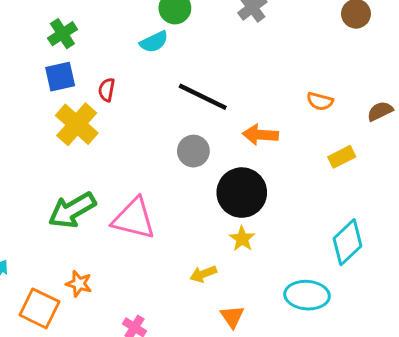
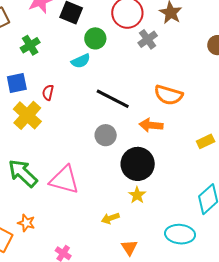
green cross: (62, 34) -> (30, 45), moved
orange semicircle: (320, 101) -> (168, 95), moved, size x1.6
green arrow: (72, 210) -> (23, 173), turned 72

